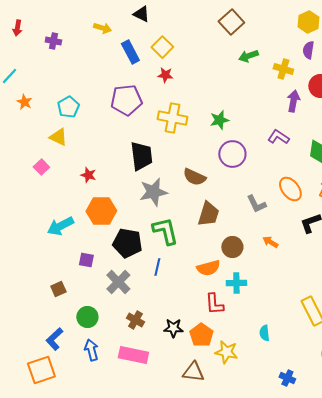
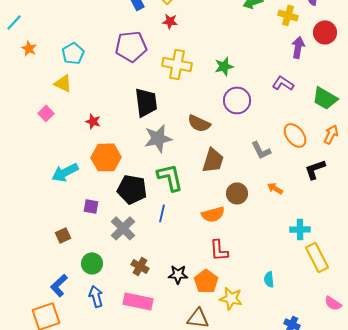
cyan cross: (236, 283) -> (300, 229), moved

